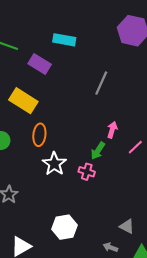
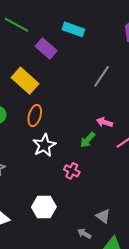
pink arrow: (112, 130) -> (105, 122), turned -98
pink cross: (87, 172) -> (72, 171), moved

